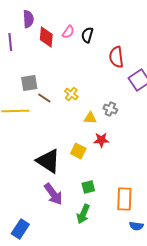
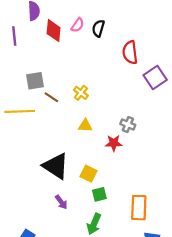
gray cross: (110, 109) -> (128, 125), moved
yellow triangle: (90, 118) -> (85, 126), moved
yellow square: (78, 151) -> (89, 174), moved
purple arrow: (53, 194) -> (61, 202), size x0.6

